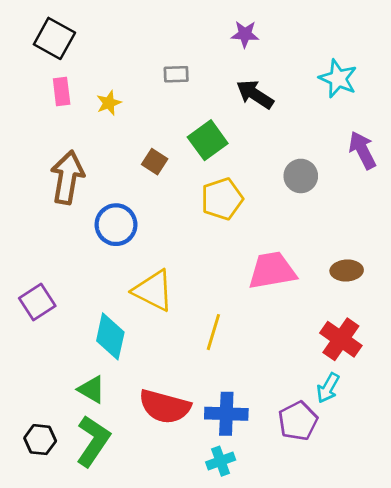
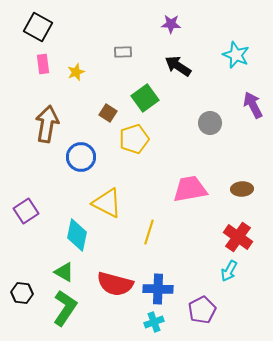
yellow pentagon: (222, 199) -> (134, 139), moved
purple pentagon: (298, 421) -> (202, 310), moved
black hexagon: (40, 440) -> (22, 293), moved

